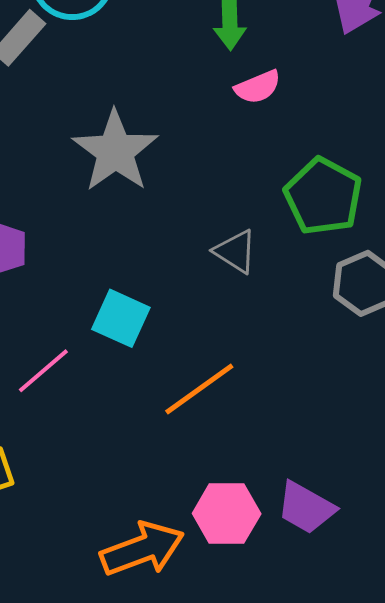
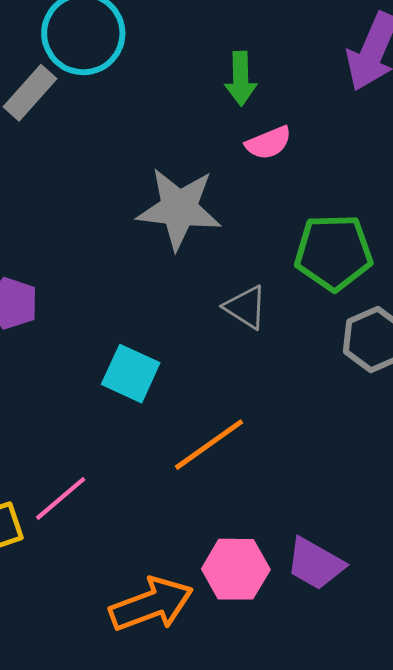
gray star: (115, 151) -> (179, 209), moved, turned -30
green pentagon: (323, 196) -> (334, 252), turned -30
pink line: (43, 371) -> (61, 498), moved

